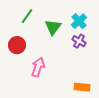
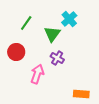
cyan cross: (79, 21) -> (69, 19), moved
purple cross: (79, 41) -> (57, 58), moved

